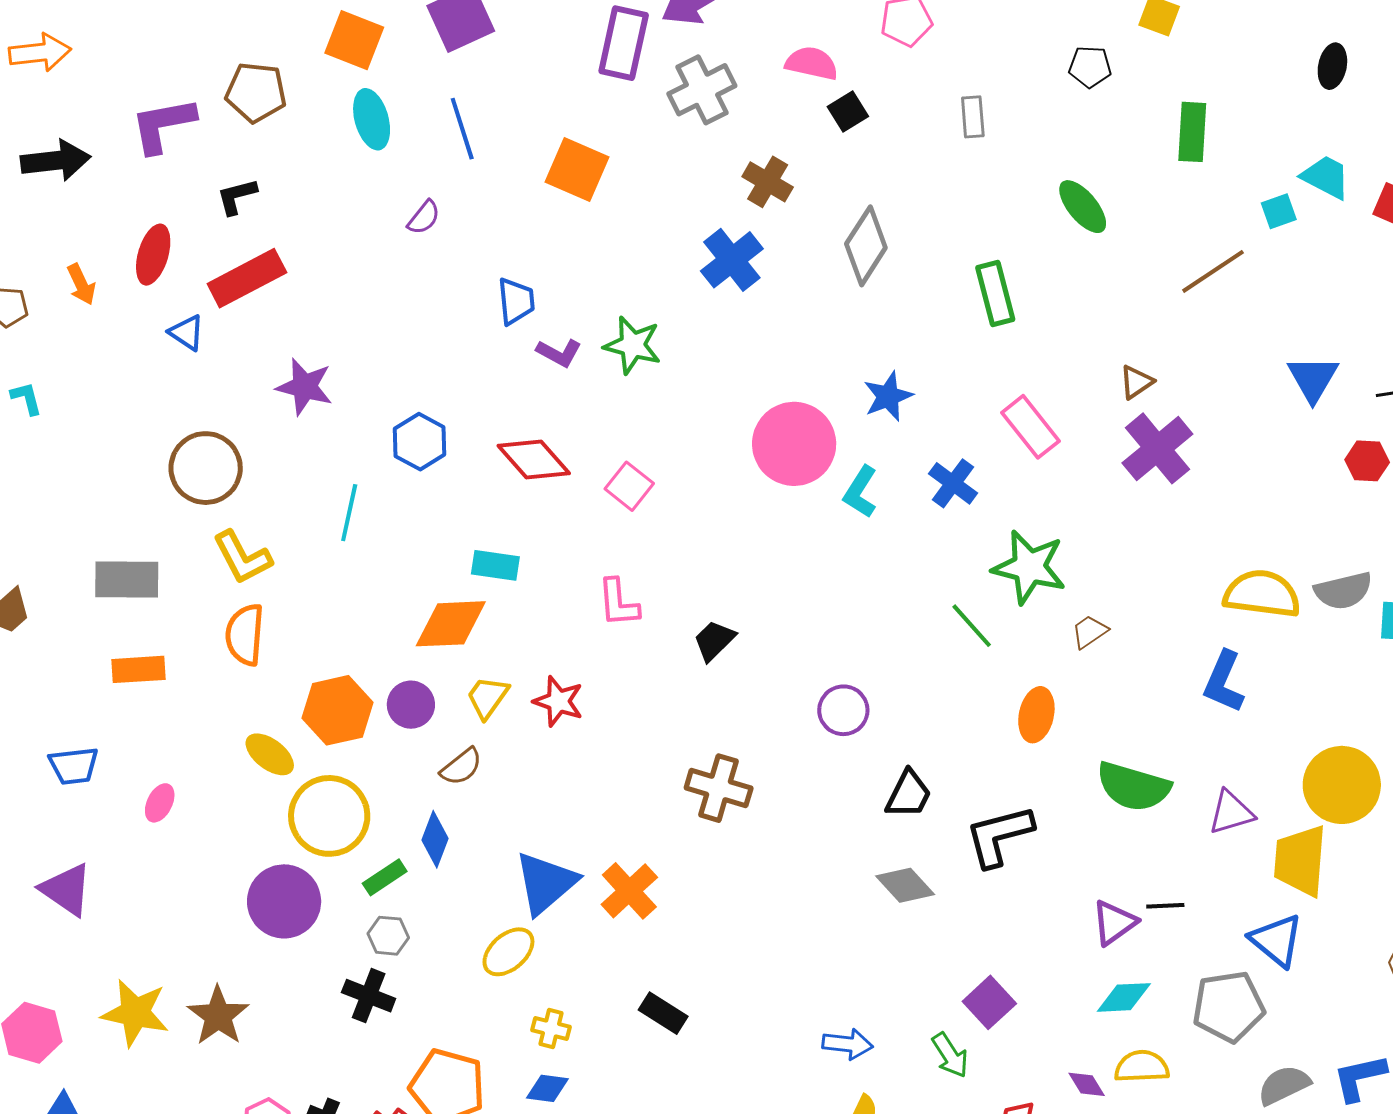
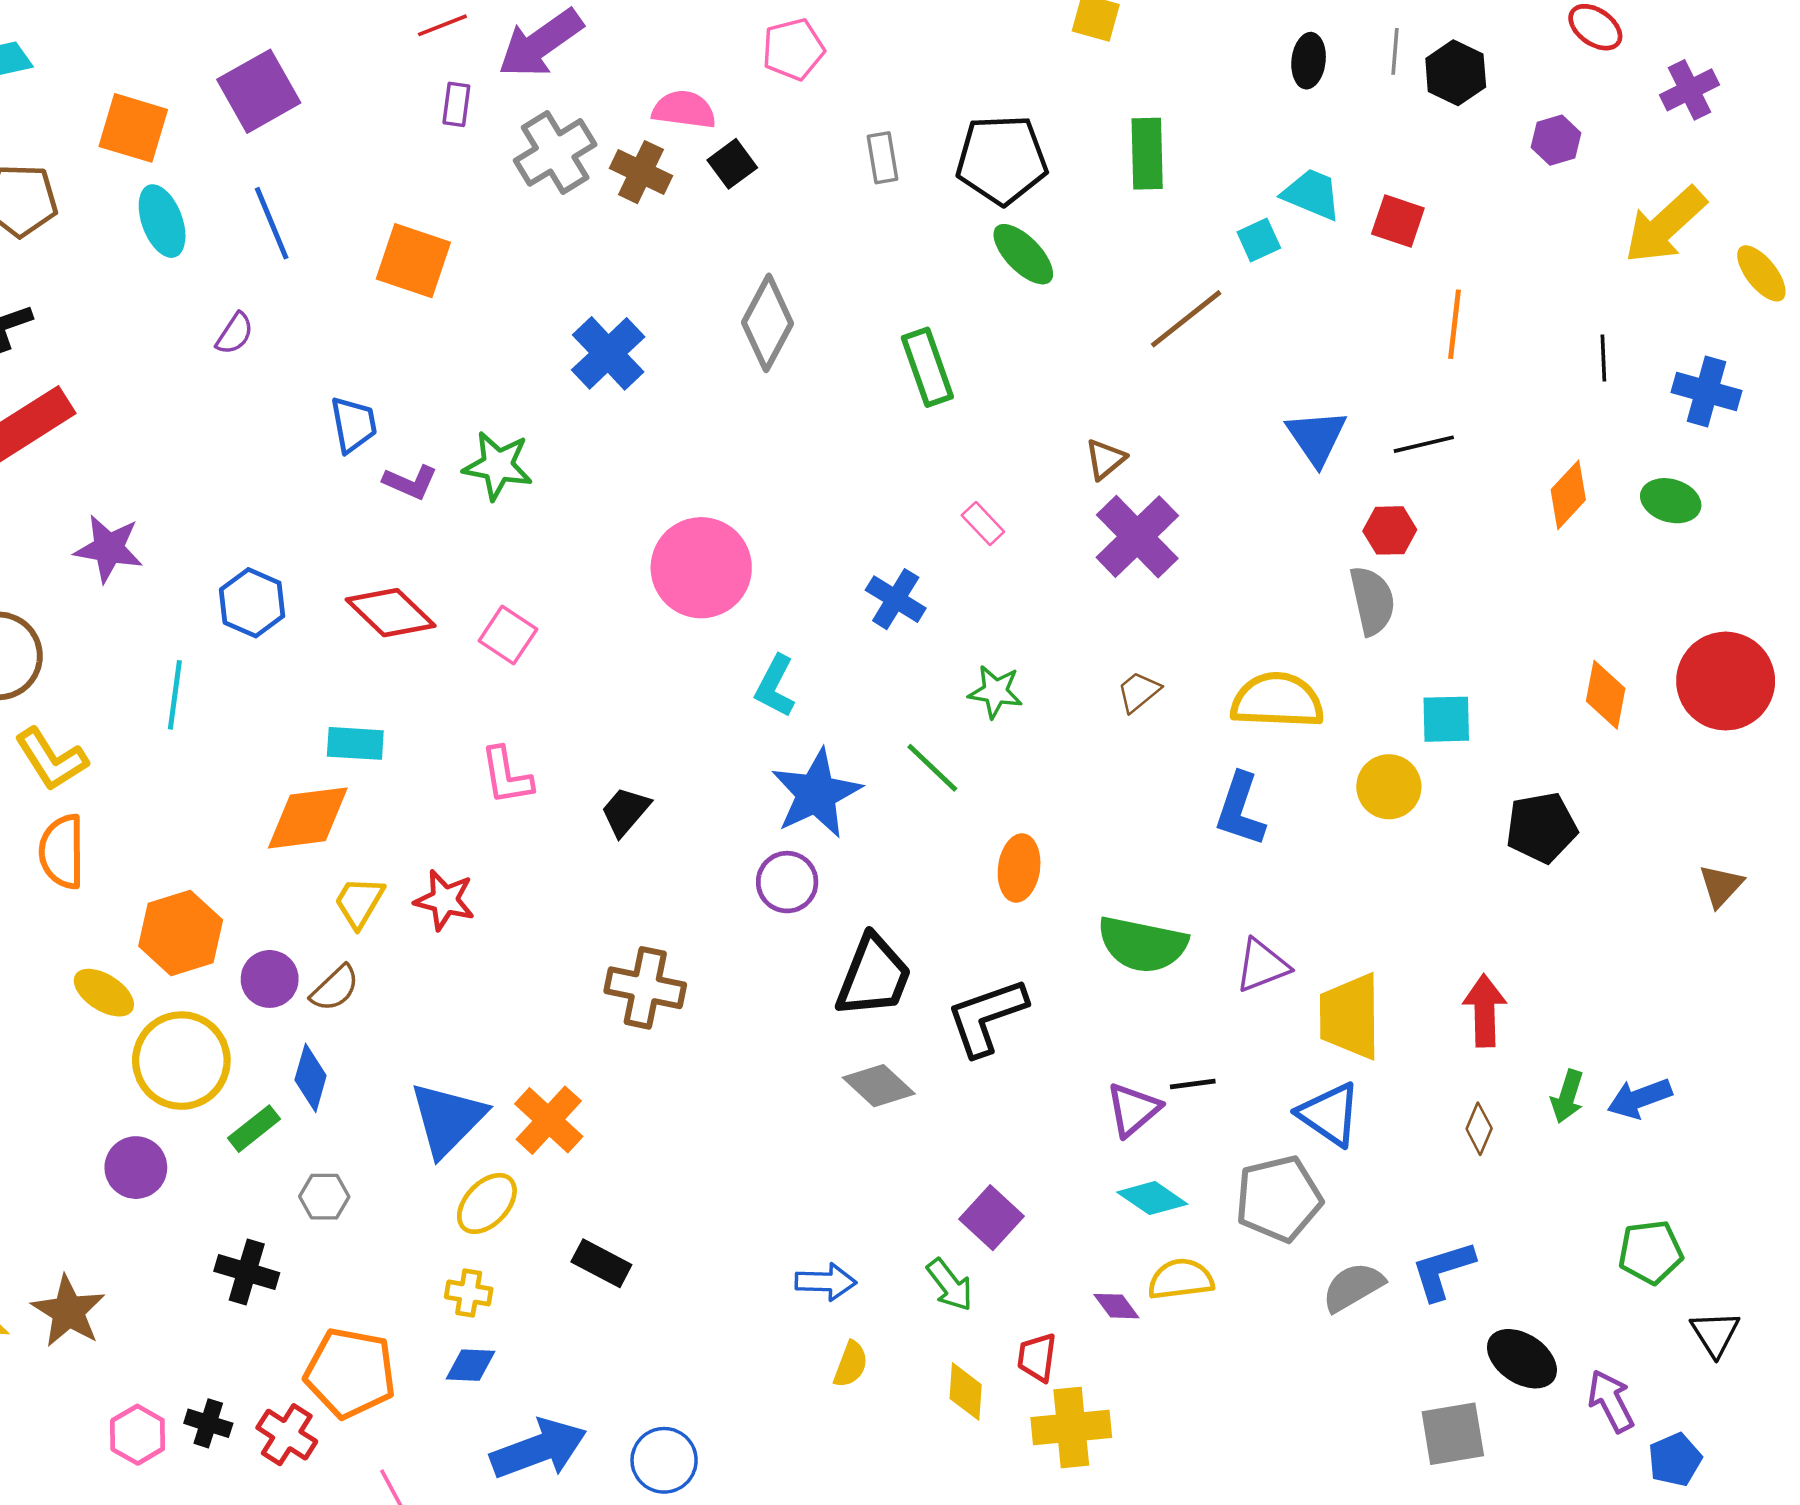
purple rectangle: (624, 43) -> (456, 104), size x0.5
black pentagon: (1090, 67) -> (1002, 160), moved, size x1.8
brown cross: (768, 182) -> (641, 172), moved
blue star: (888, 396) -> (816, 794), moved, size x1.5
pink rectangle: (1030, 427) -> (983, 524), size x0.6
cyan L-shape: (860, 492) -> (775, 686), moved
green star: (1029, 567) -> (995, 692), size x0.6
gray semicircle: (1343, 591) -> (1372, 601), moved, turned -84
brown trapezoid: (1089, 632) -> (1139, 692), moved
purple circle: (411, 705) -> (270, 979), moved
yellow circle: (1342, 785) -> (1389, 787), moved, size x0.7
black trapezoid: (908, 794) -> (874, 976), size x1.4
purple circle: (284, 901) -> (136, 1168), size x0.7
gray hexagon: (388, 936) -> (324, 1197), moved
yellow ellipse: (508, 952) -> (487, 1203), moved
cyan diamond: (1124, 997) -> (1152, 1198), turned 42

